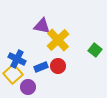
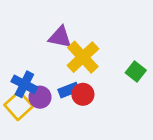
blue rectangle: (41, 67) -> (69, 90), moved
purple circle: (28, 87) -> (40, 97), moved

